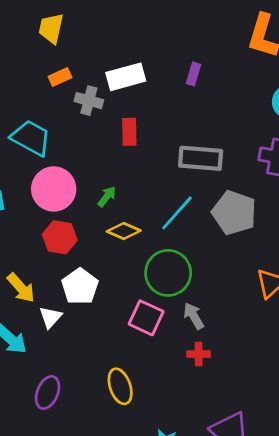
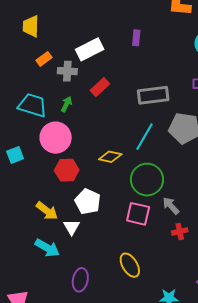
red rectangle: (129, 132) -> (100, 87), turned 60
green arrow: (107, 197) -> (66, 104), moved

